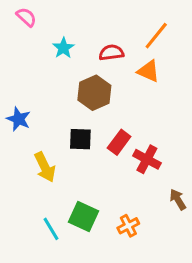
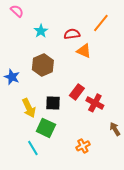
orange triangle: (148, 71) -> (84, 51), moved
brown hexagon: (94, 93) -> (43, 65), moved
black square: (80, 139) -> (53, 103), moved
green square: (84, 216) -> (46, 128), moved

